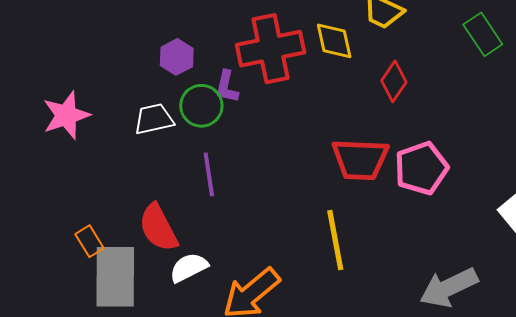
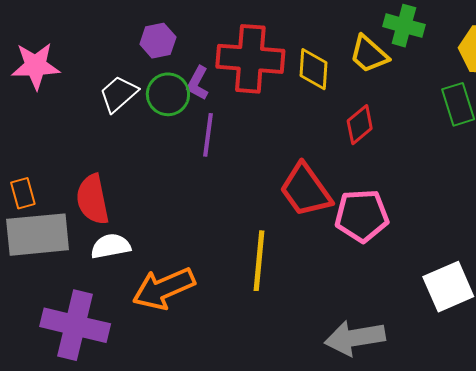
white trapezoid: (154, 119) -> (119, 94), turned -45
red trapezoid: (360, 159) -> (306, 190), turned 36
purple line: (209, 174) -> (208, 135), moved
gray rectangle: (115, 277) -> (38, 235), turned 68

